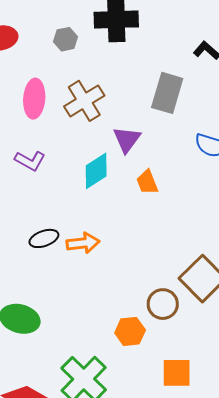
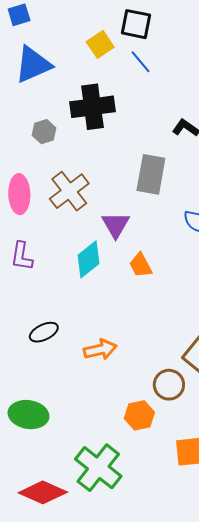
purple L-shape: (30, 161) -> (22, 256), turned 76
orange arrow: (83, 243) -> (100, 350), moved

